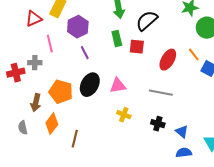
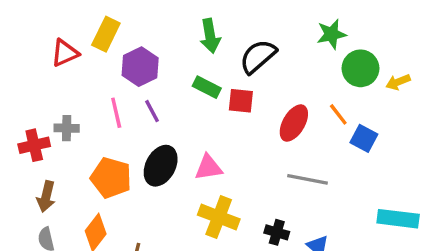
green rectangle: (117, 39) -> (207, 87), turned -49
pink line: (50, 44) -> (116, 113), moved
gray line: (161, 93) -> (308, 179), moved
brown arrow: (36, 103) -> (46, 196), moved
yellow cross: (124, 115) -> (219, 217), size x1.6

